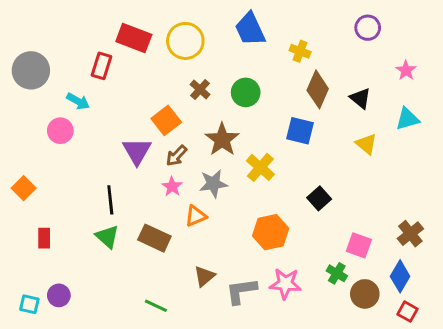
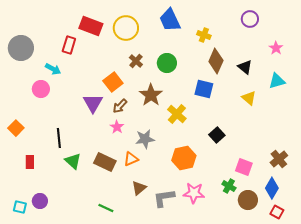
gray star: (213, 184) -> (145, 139), moved
black line: (110, 200) -> (59, 138), moved
orange triangle: (196, 216) -> (131, 159), moved

